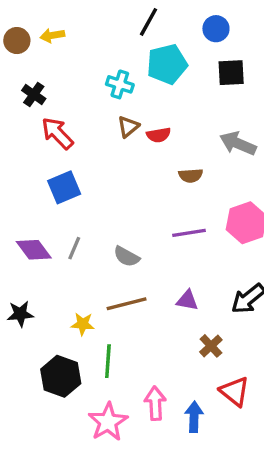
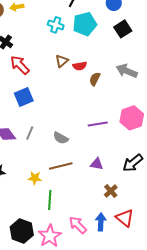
black square: (231, 73) -> (123, 29), turned -30
cyan cross: (120, 84) -> (56, 25), moved
brown semicircle: (191, 175) -> (95, 79), moved, turned 120
black hexagon: (61, 376) -> (22, 231), moved
pink arrow: (155, 403) -> (78, 225), turned -42
blue arrow: (194, 417) -> (101, 222), moved

